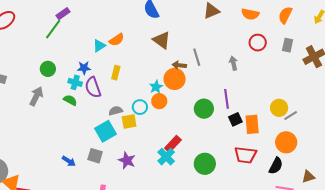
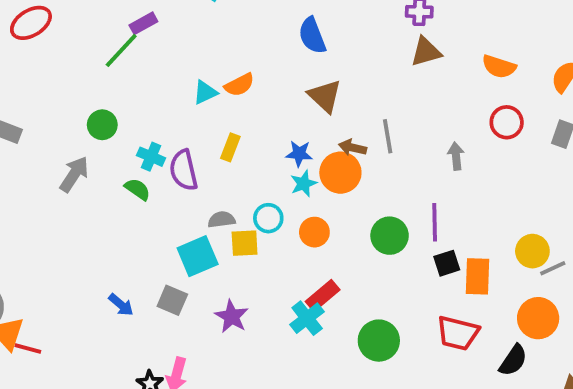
blue star: (84, 68) -> (299, 154), moved
orange circle: (159, 101) -> (314, 232), moved

